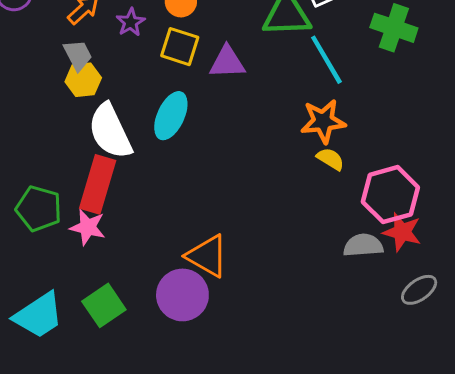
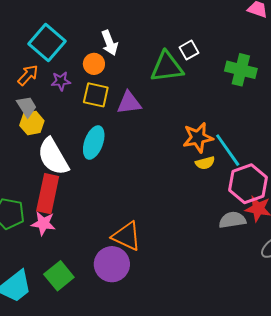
purple star: (131, 22) -> (61, 81), turned 30
cyan line: (326, 60) -> (228, 150), moved
yellow semicircle: (330, 159) -> (205, 163), turned 138

